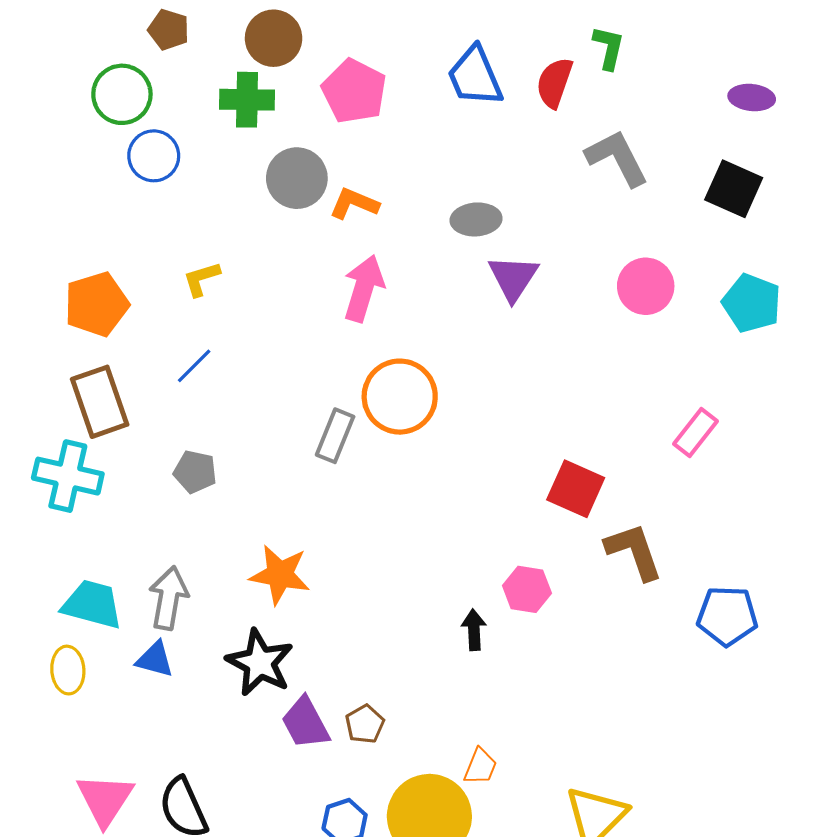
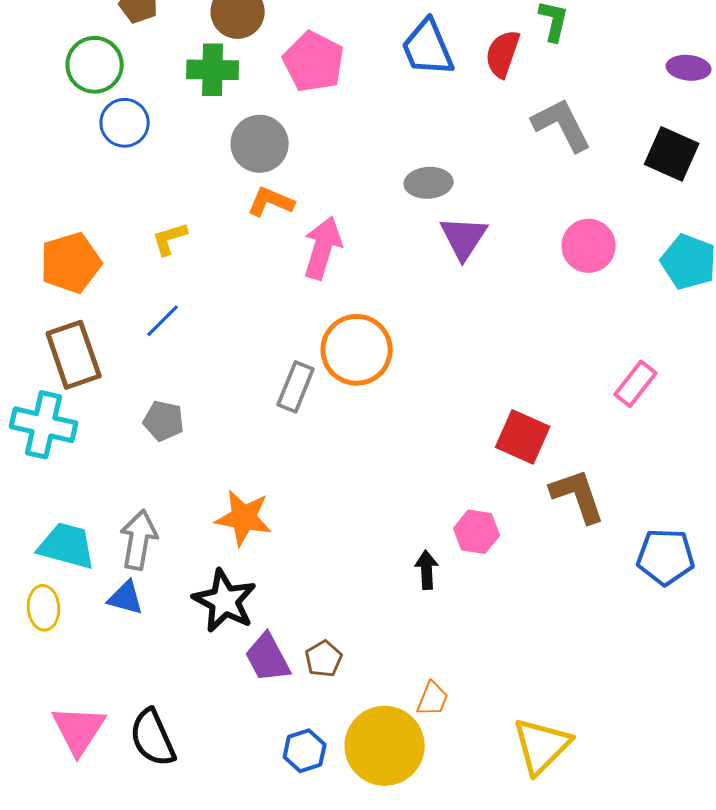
orange L-shape: (354, 204) -> (271, 202), moved

